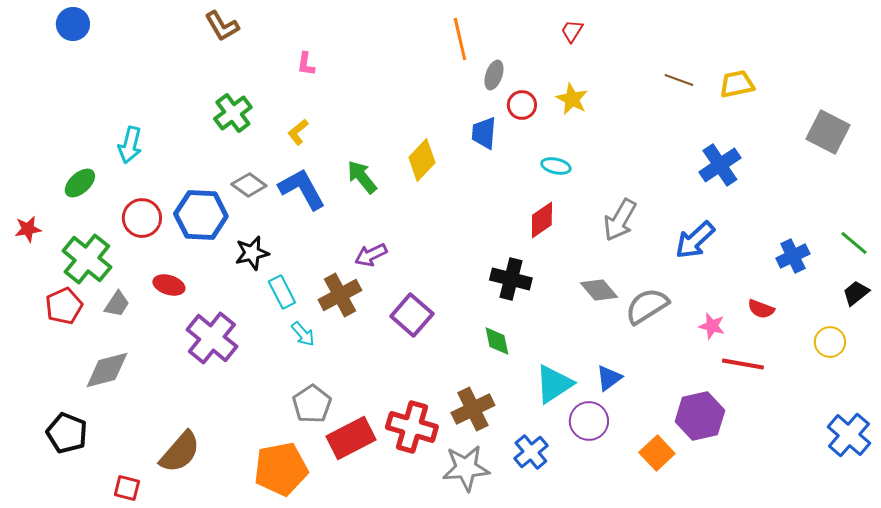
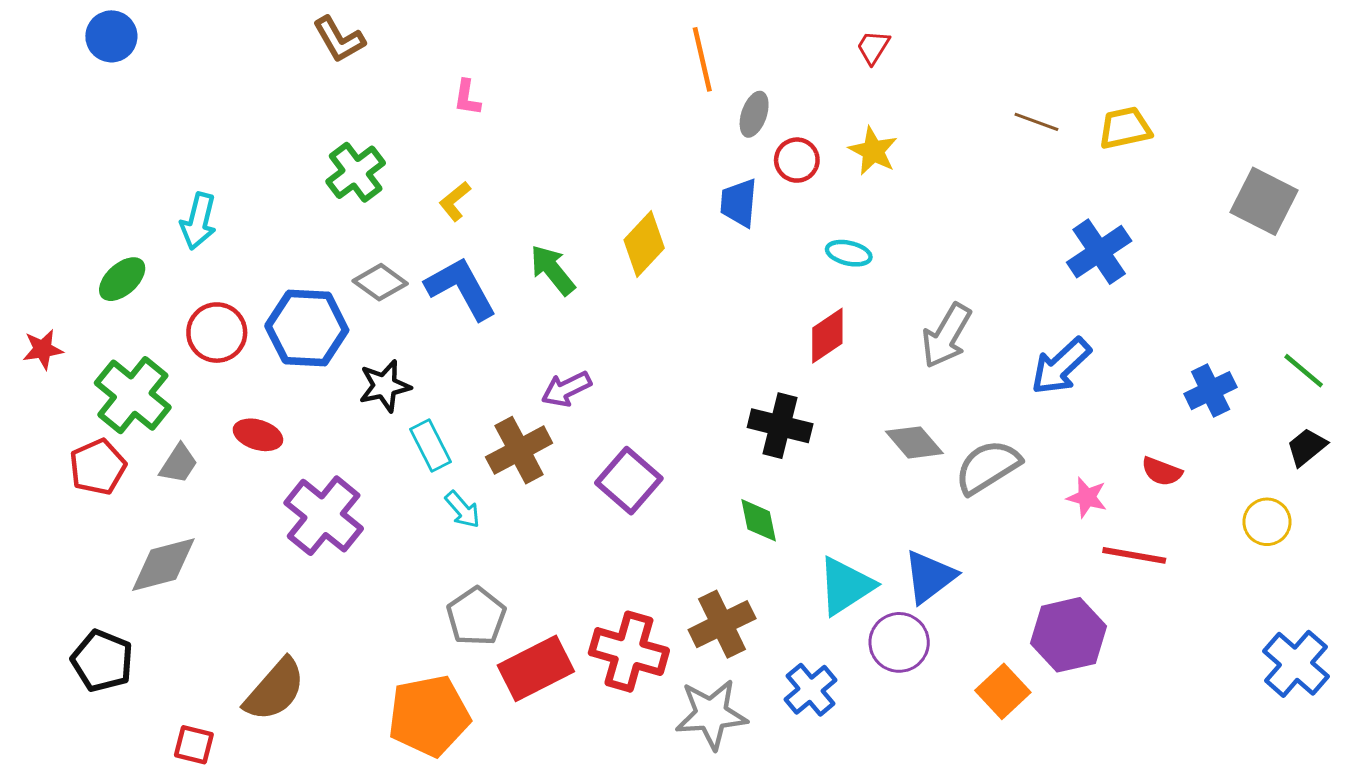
blue triangle: (609, 378) -> (930, 577), size x1.4

